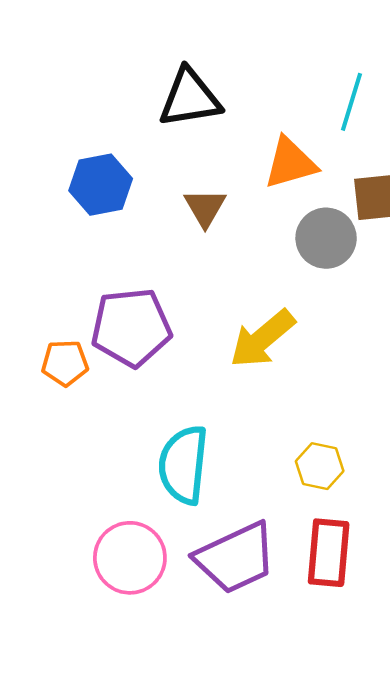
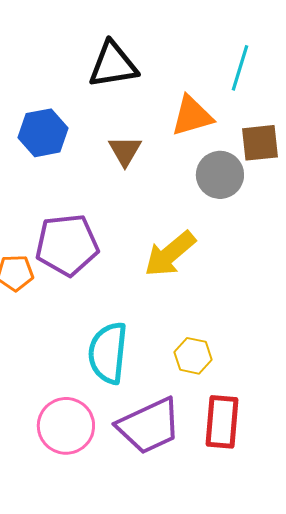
yellow hexagon: (320, 466) -> (193, 356), moved

